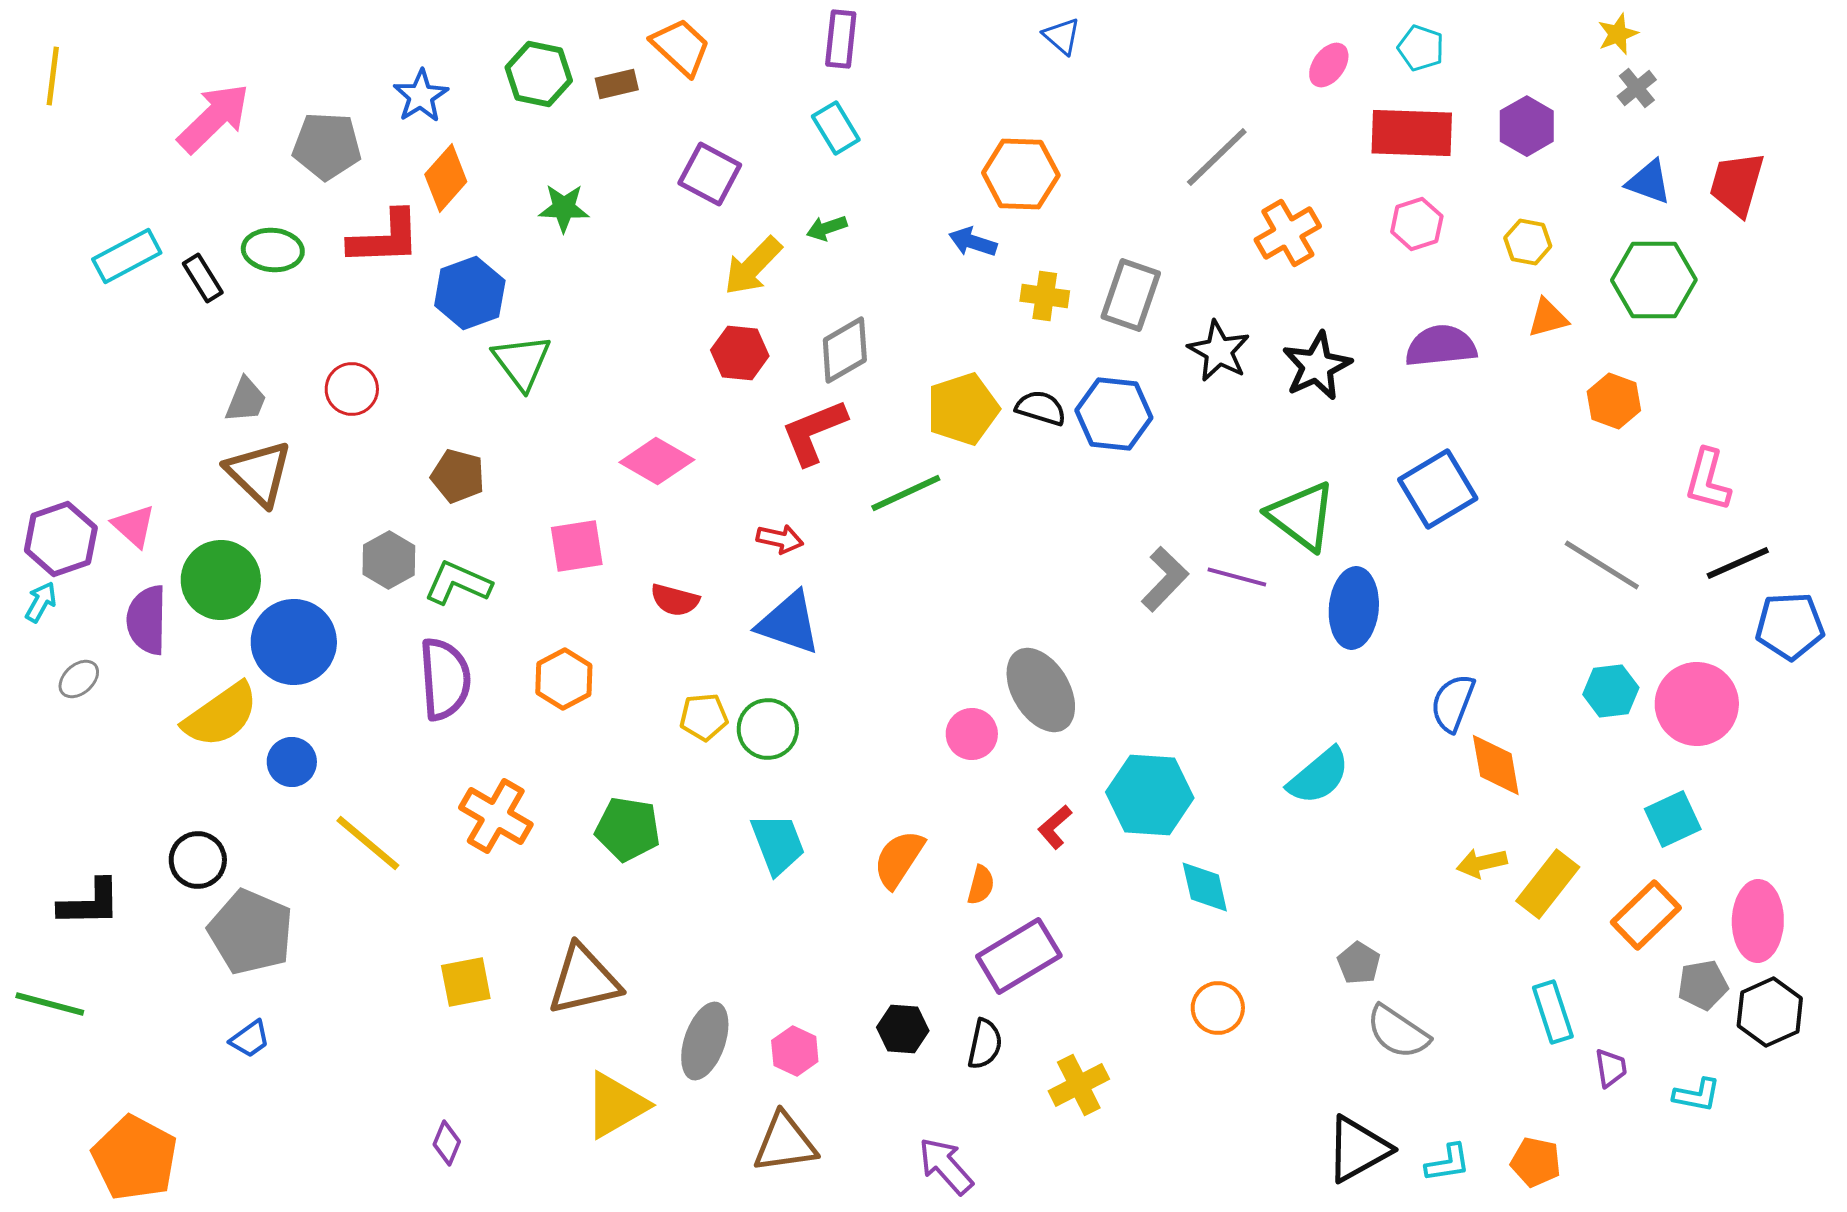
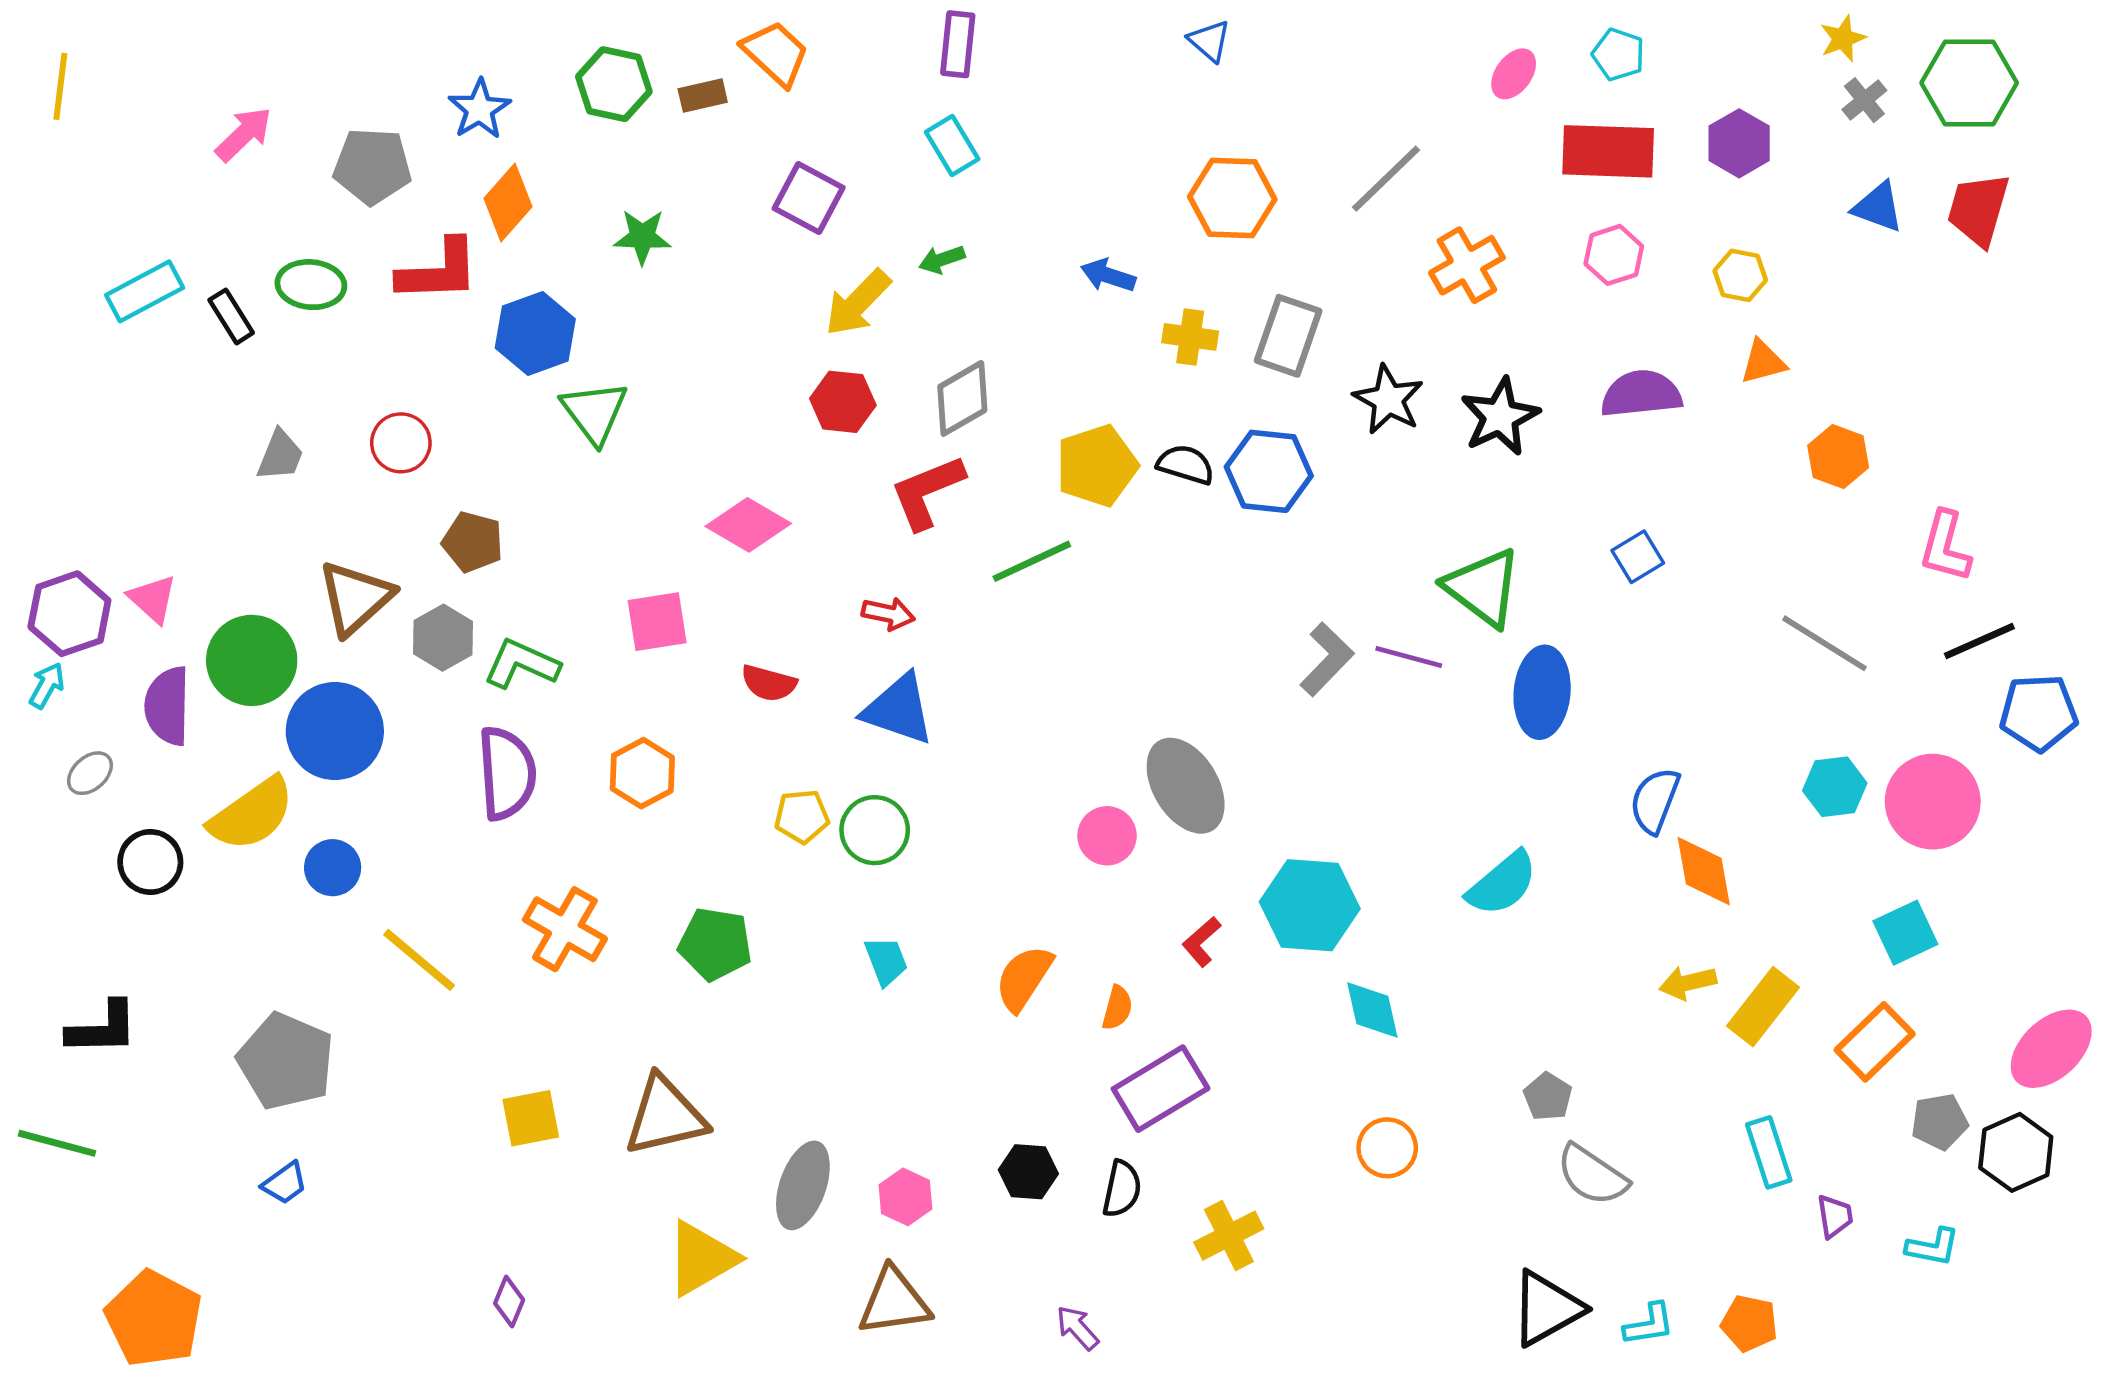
pink arrow: (214, 118) -> (244, 134), size x0.7
orange hexagon: (1021, 174) -> (1232, 198), moved
green hexagon: (1654, 280) -> (1969, 83), moved
brown triangle: (259, 473) -> (355, 598), moved, turned 34
brown pentagon: (458, 476) -> (473, 542), moved
blue square: (1438, 489) -> (1638, 557), size x0.6
cyan trapezoid: (778, 844) -> (886, 961), size x0.7
black circle: (198, 860) -> (150, 862), moved
pink ellipse: (1758, 921) -> (2051, 1049), moved, turned 46
purple arrow: (946, 1166) -> (1077, 1328), size x0.7

